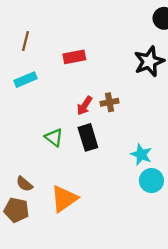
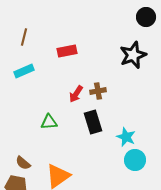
green triangle: (54, 137) -> (49, 122), turned -42
black rectangle: (88, 137) -> (93, 122), moved

